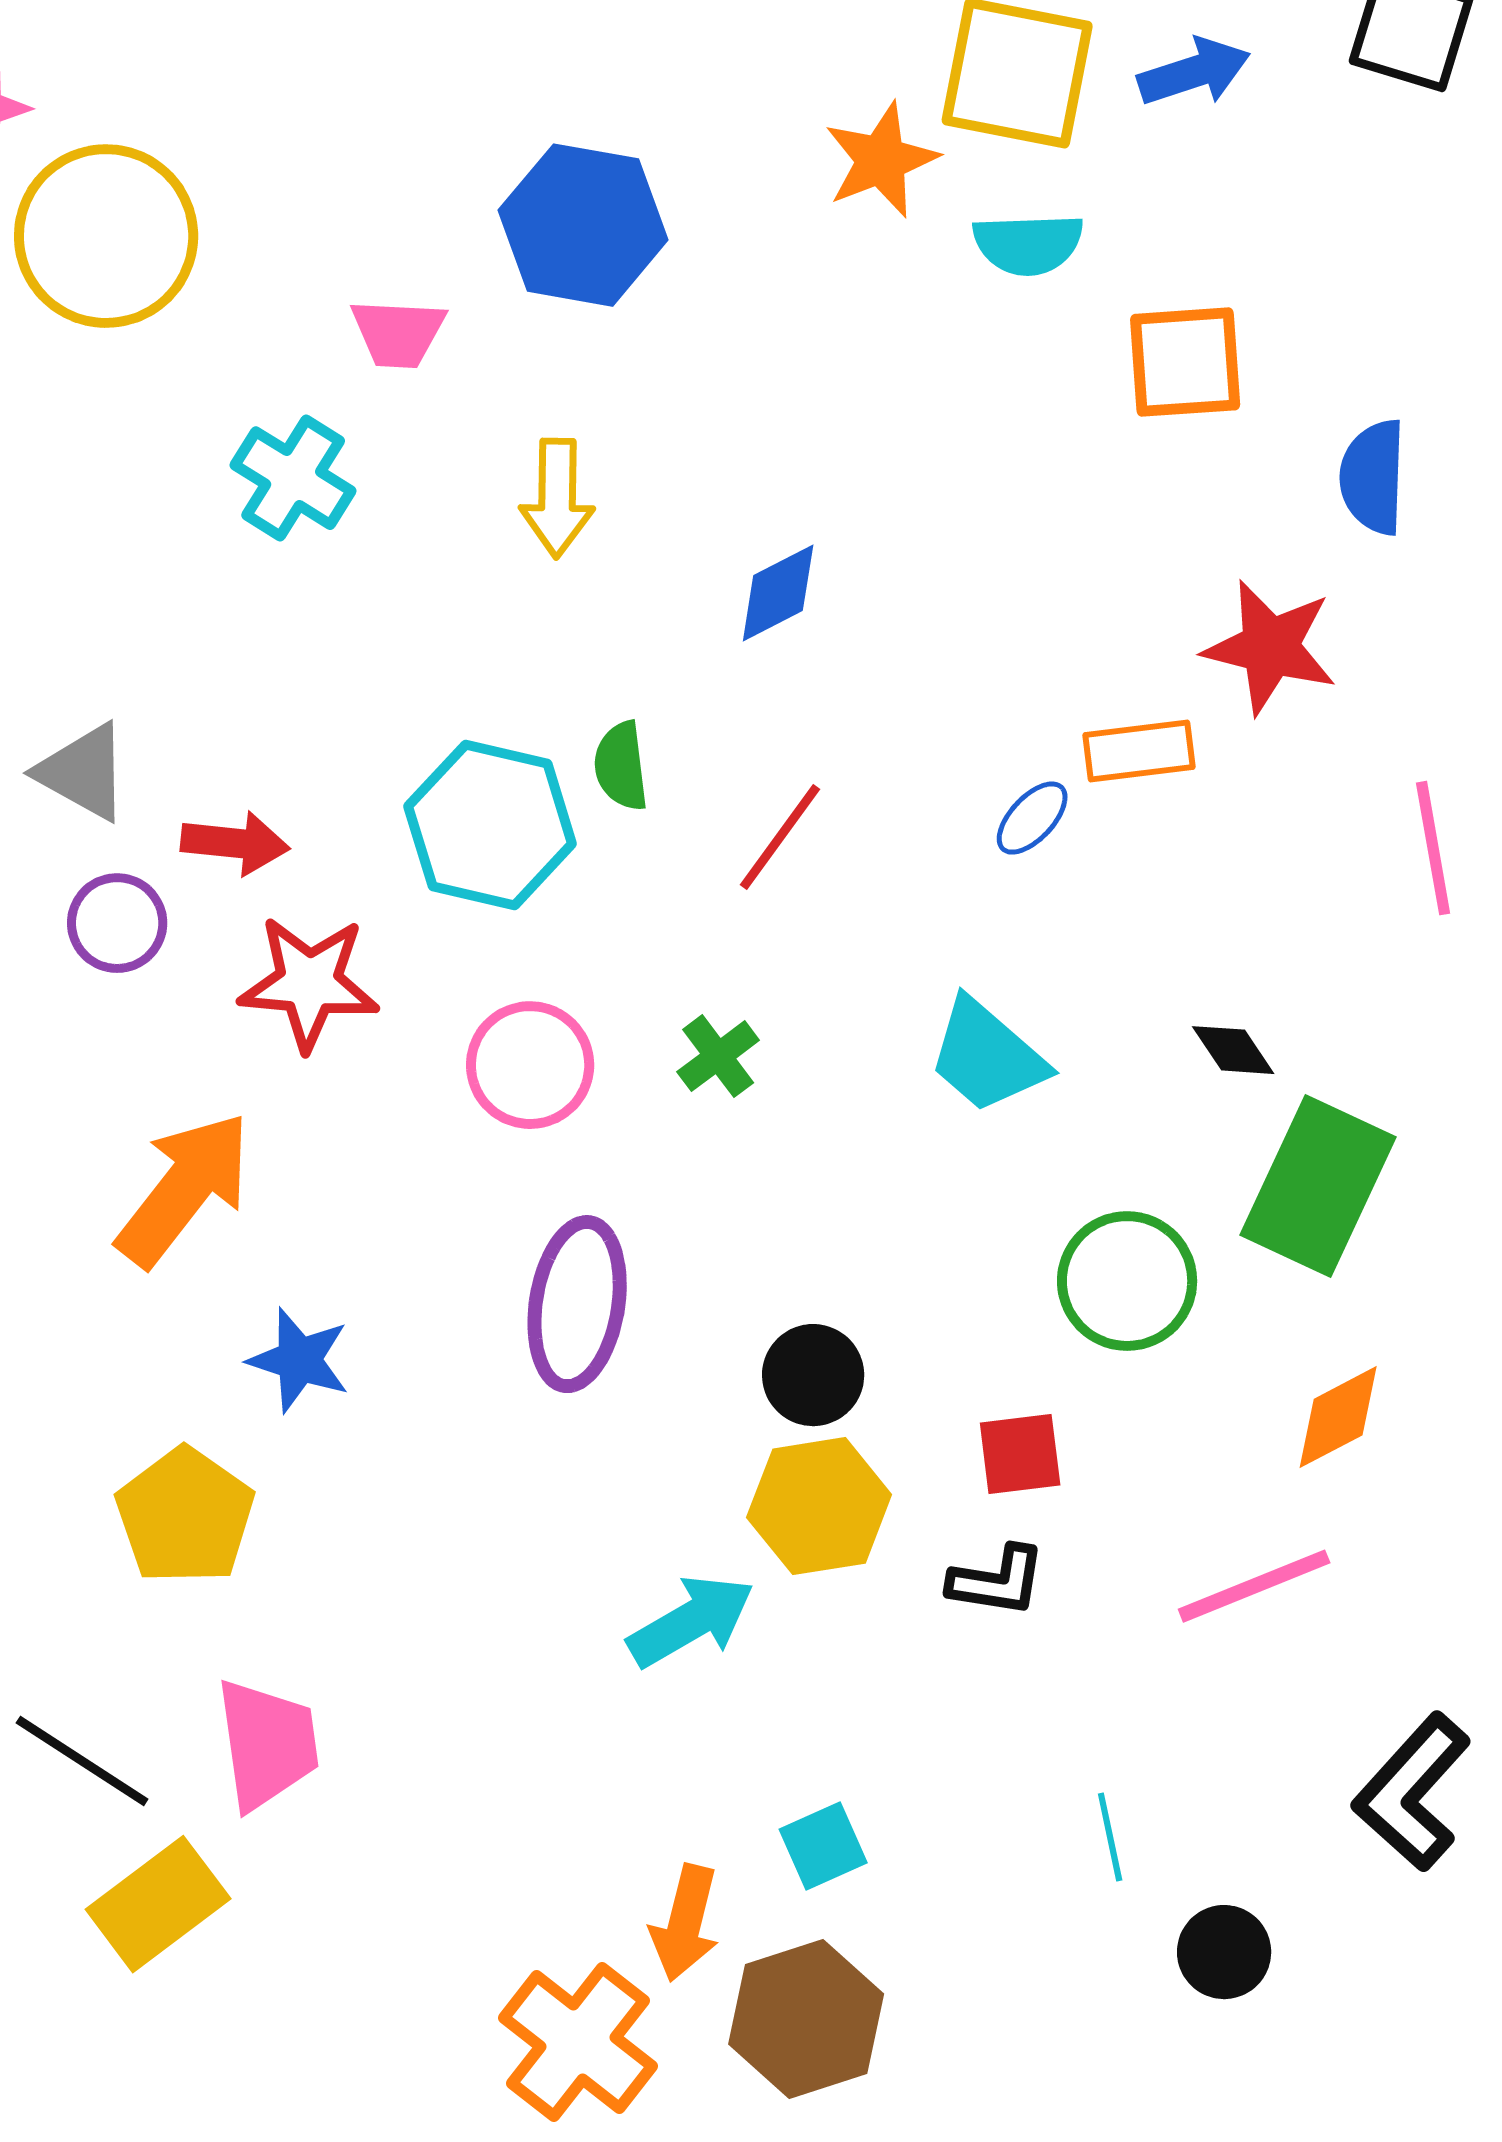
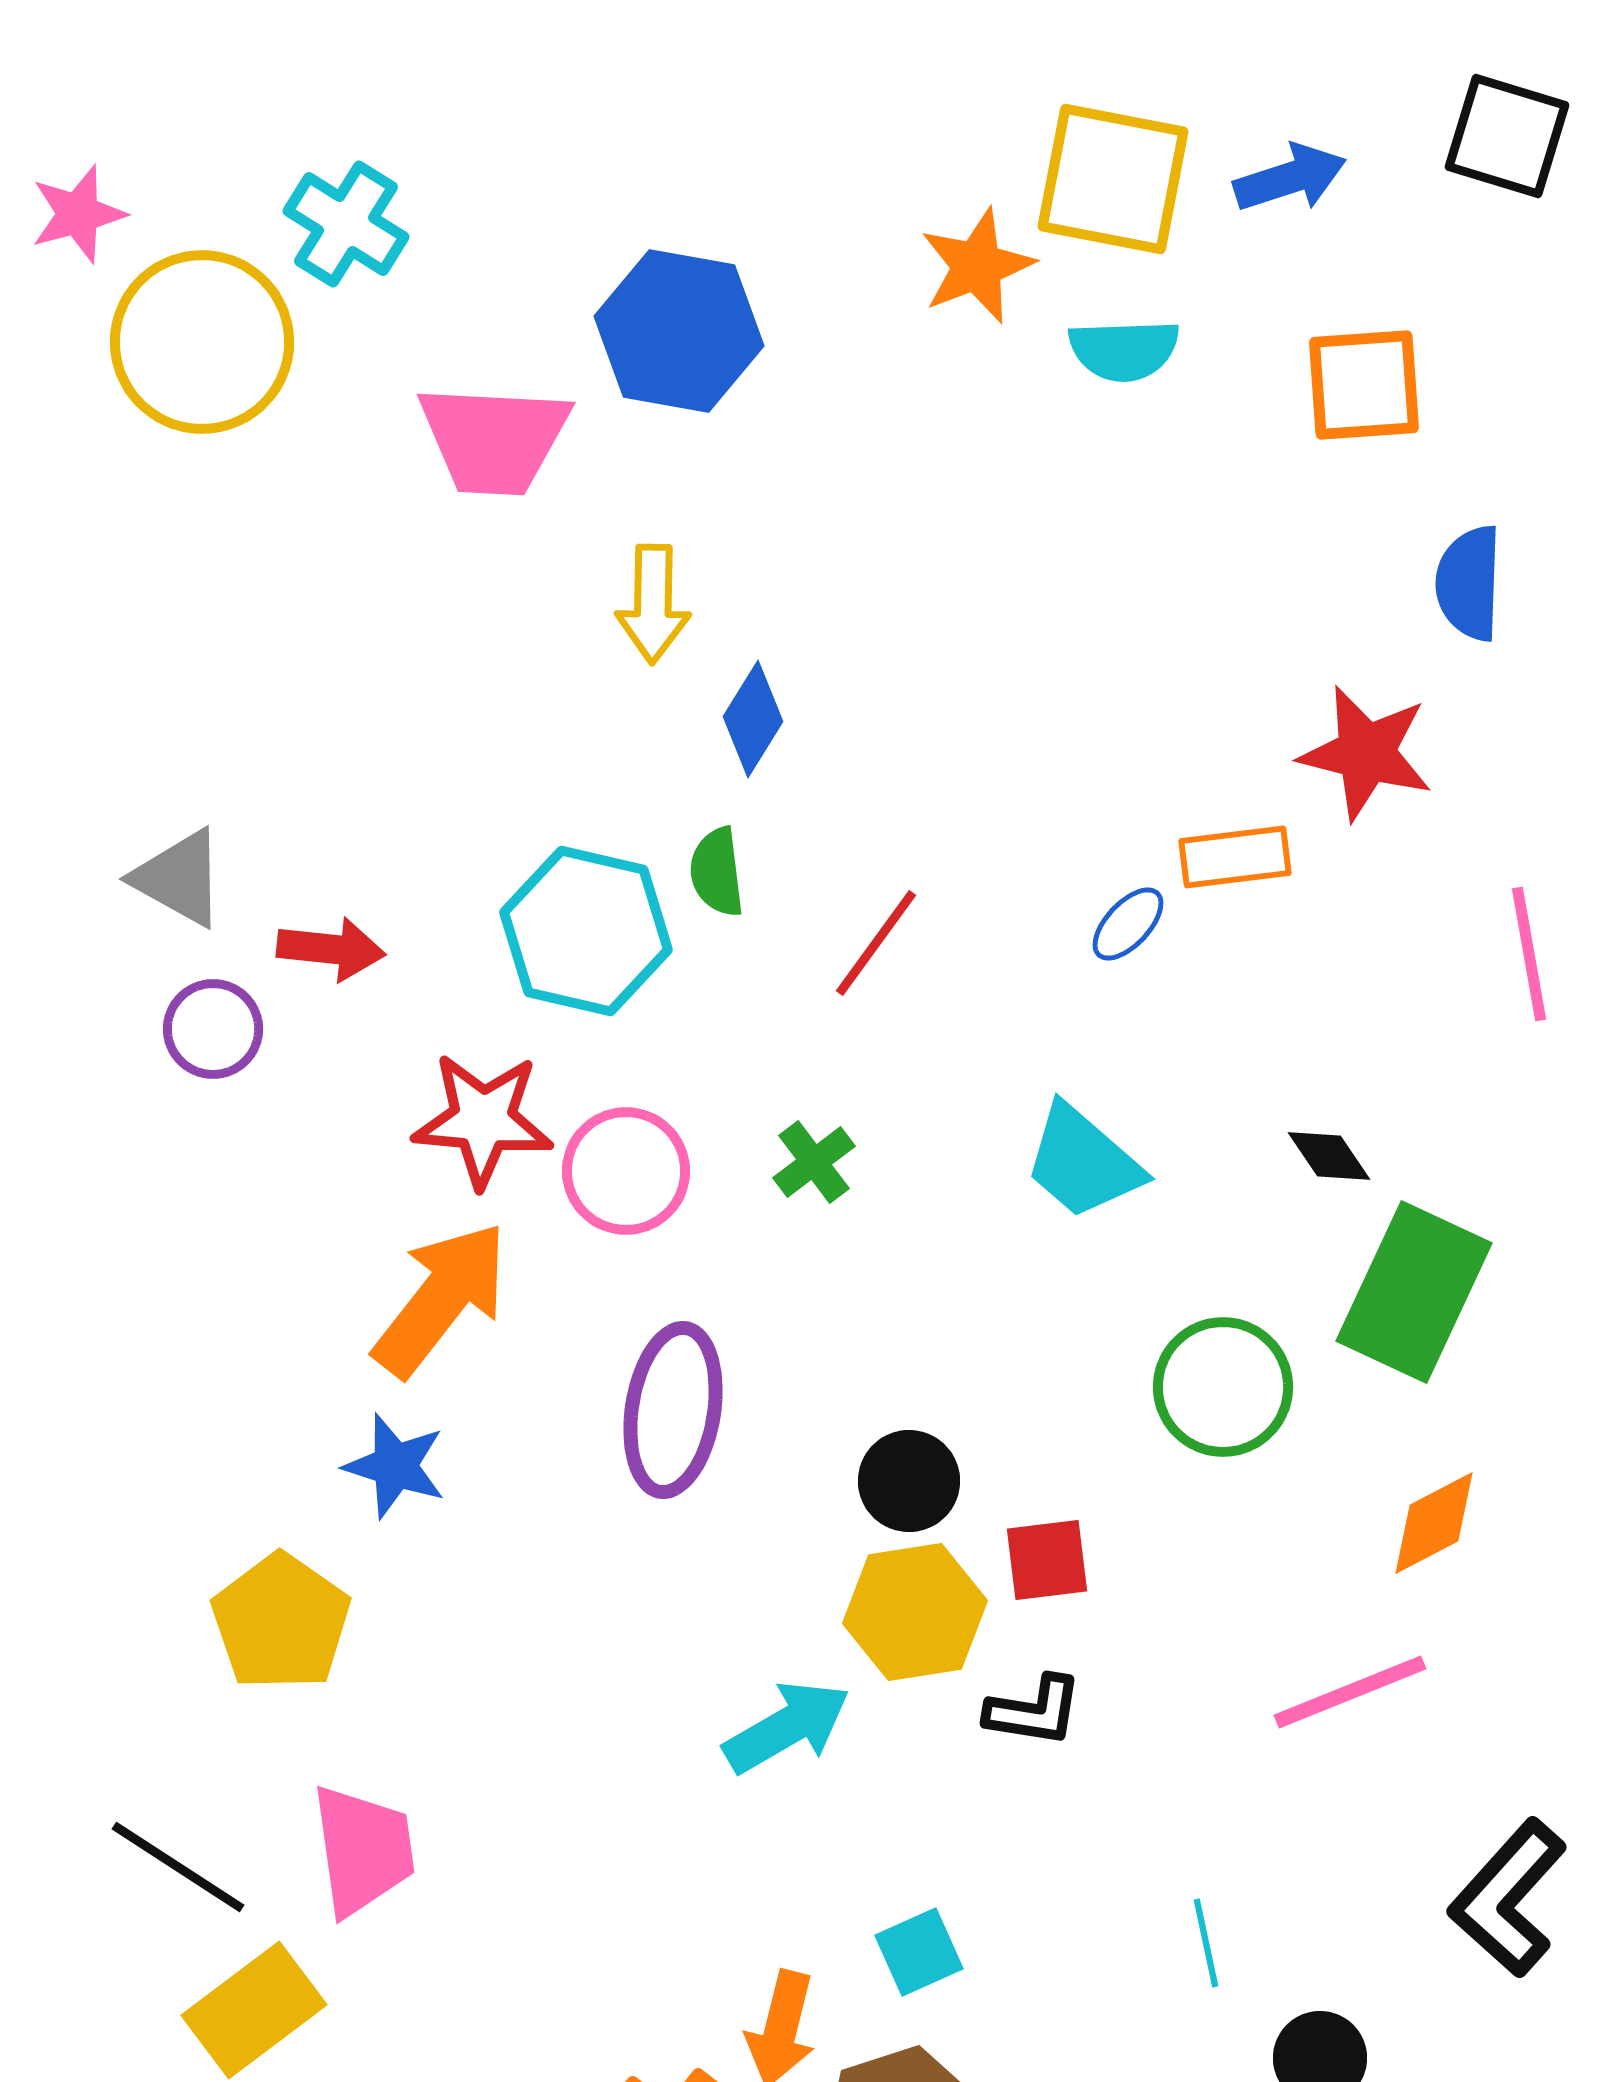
pink trapezoid: (398, 333) -> (494, 439), size x1.6
orange square: (1185, 362) -> (1364, 385), moved
cyan cross: (293, 478) -> (346, 224), moved
blue diamond: (778, 593) -> (753, 719), moved, turned -31
red star: (309, 983) -> (483, 1120), moved
orange arrow: (184, 1189) -> (441, 1299), moved
red square: (1020, 1454) -> (1047, 1560), moved
black L-shape: (997, 1581) -> (1034, 1711), moved

